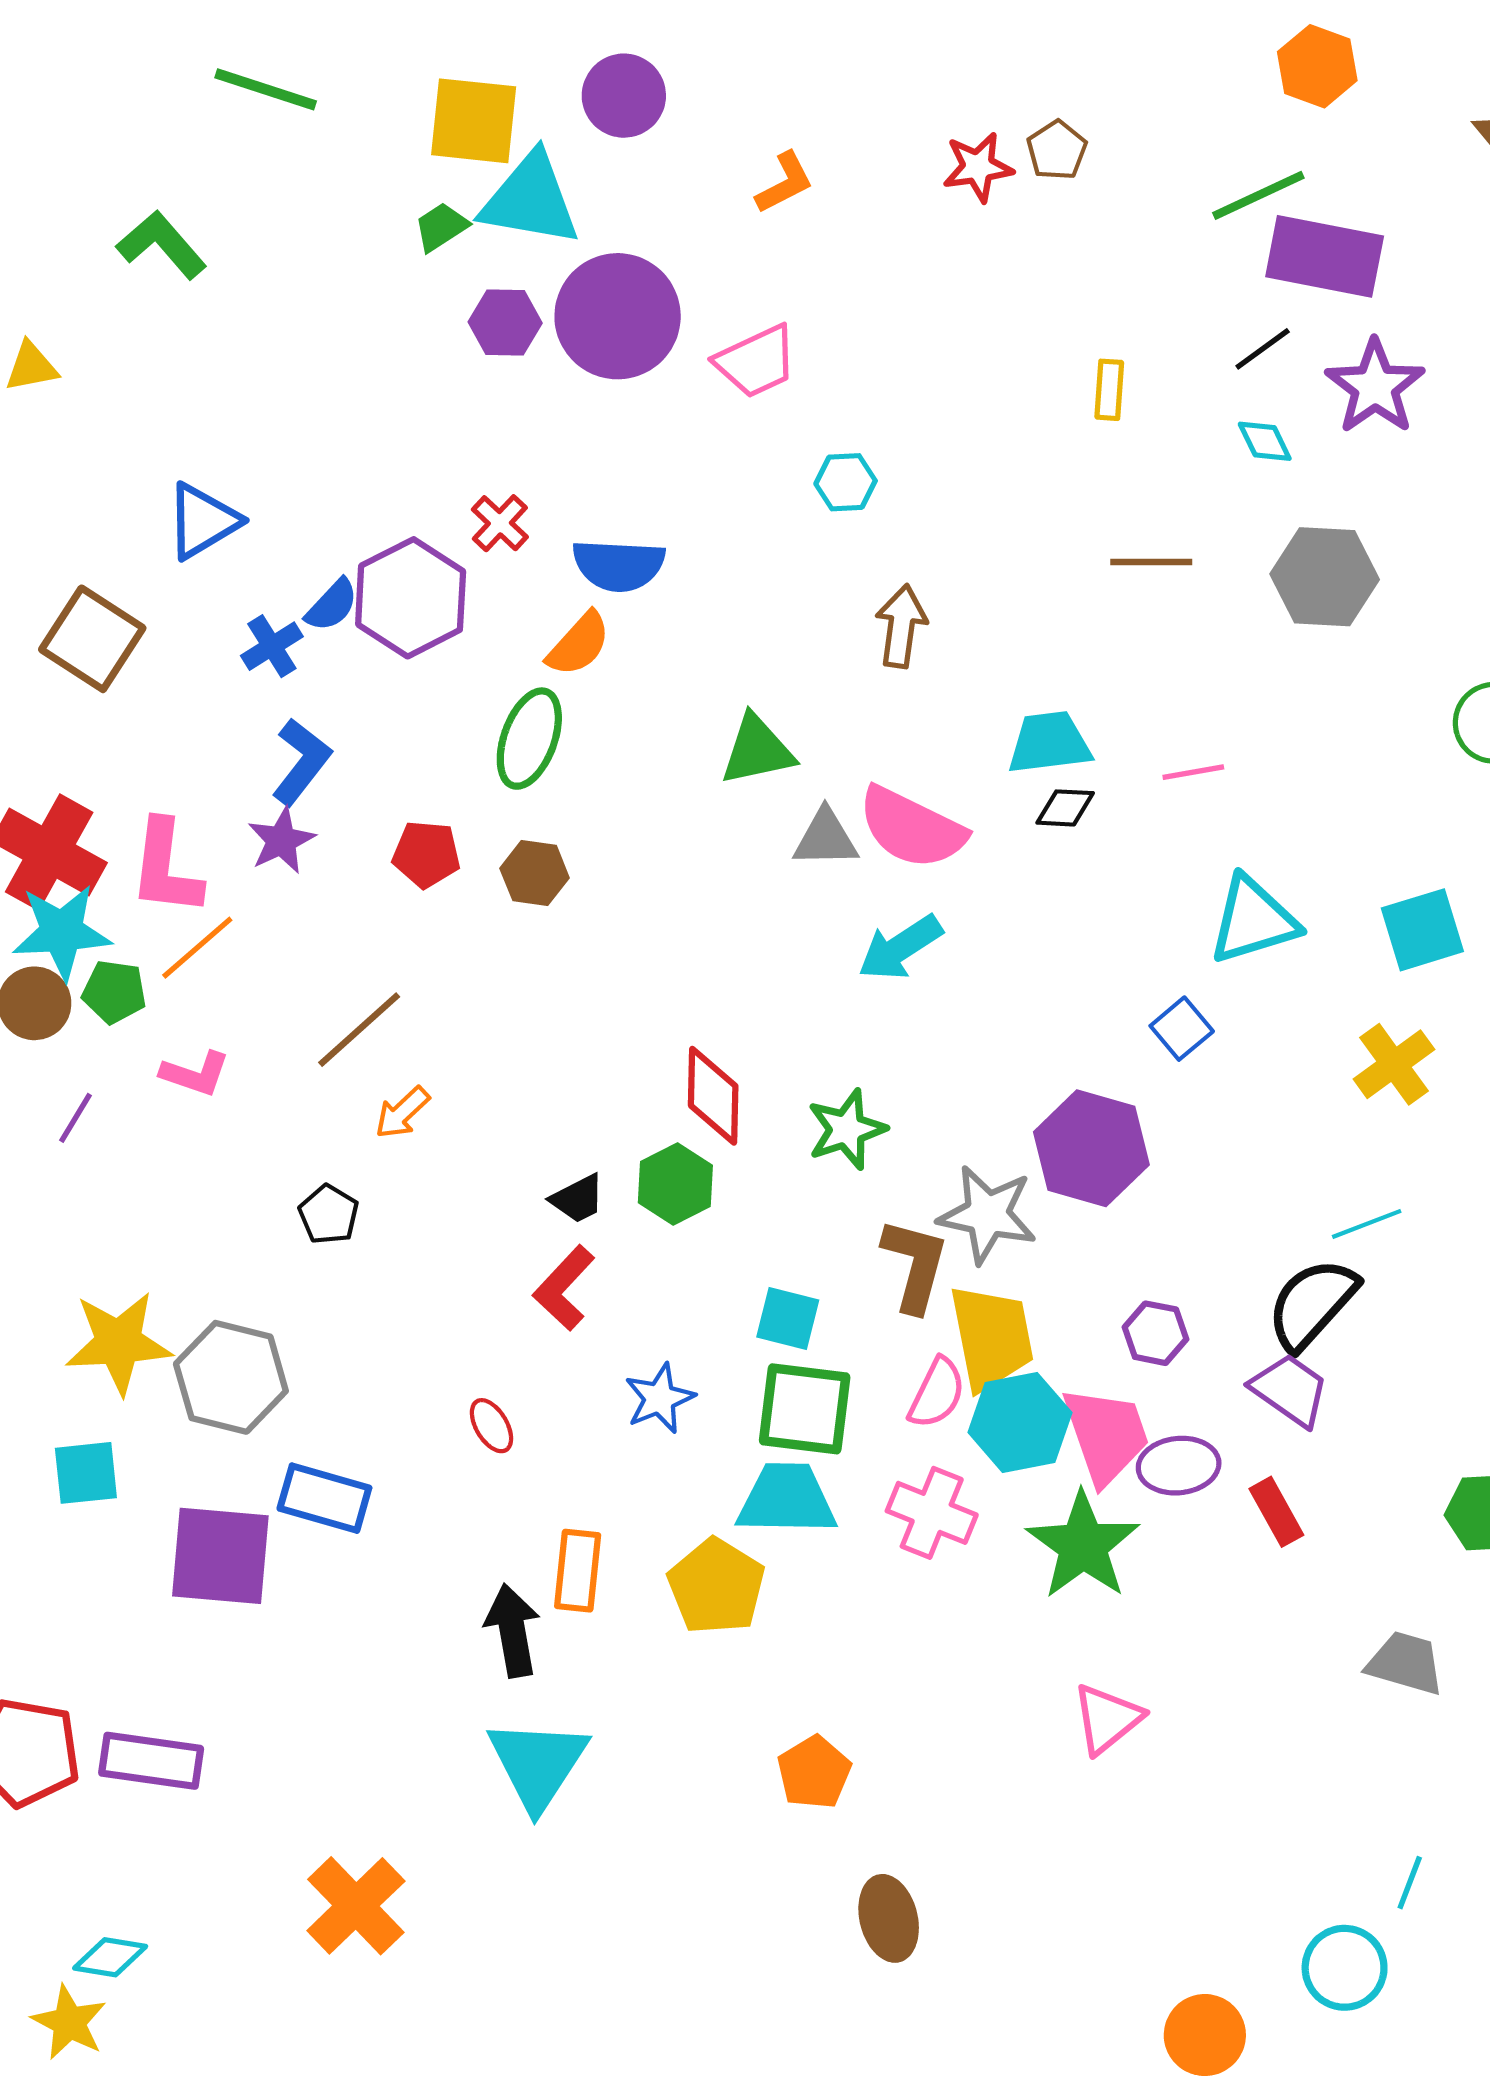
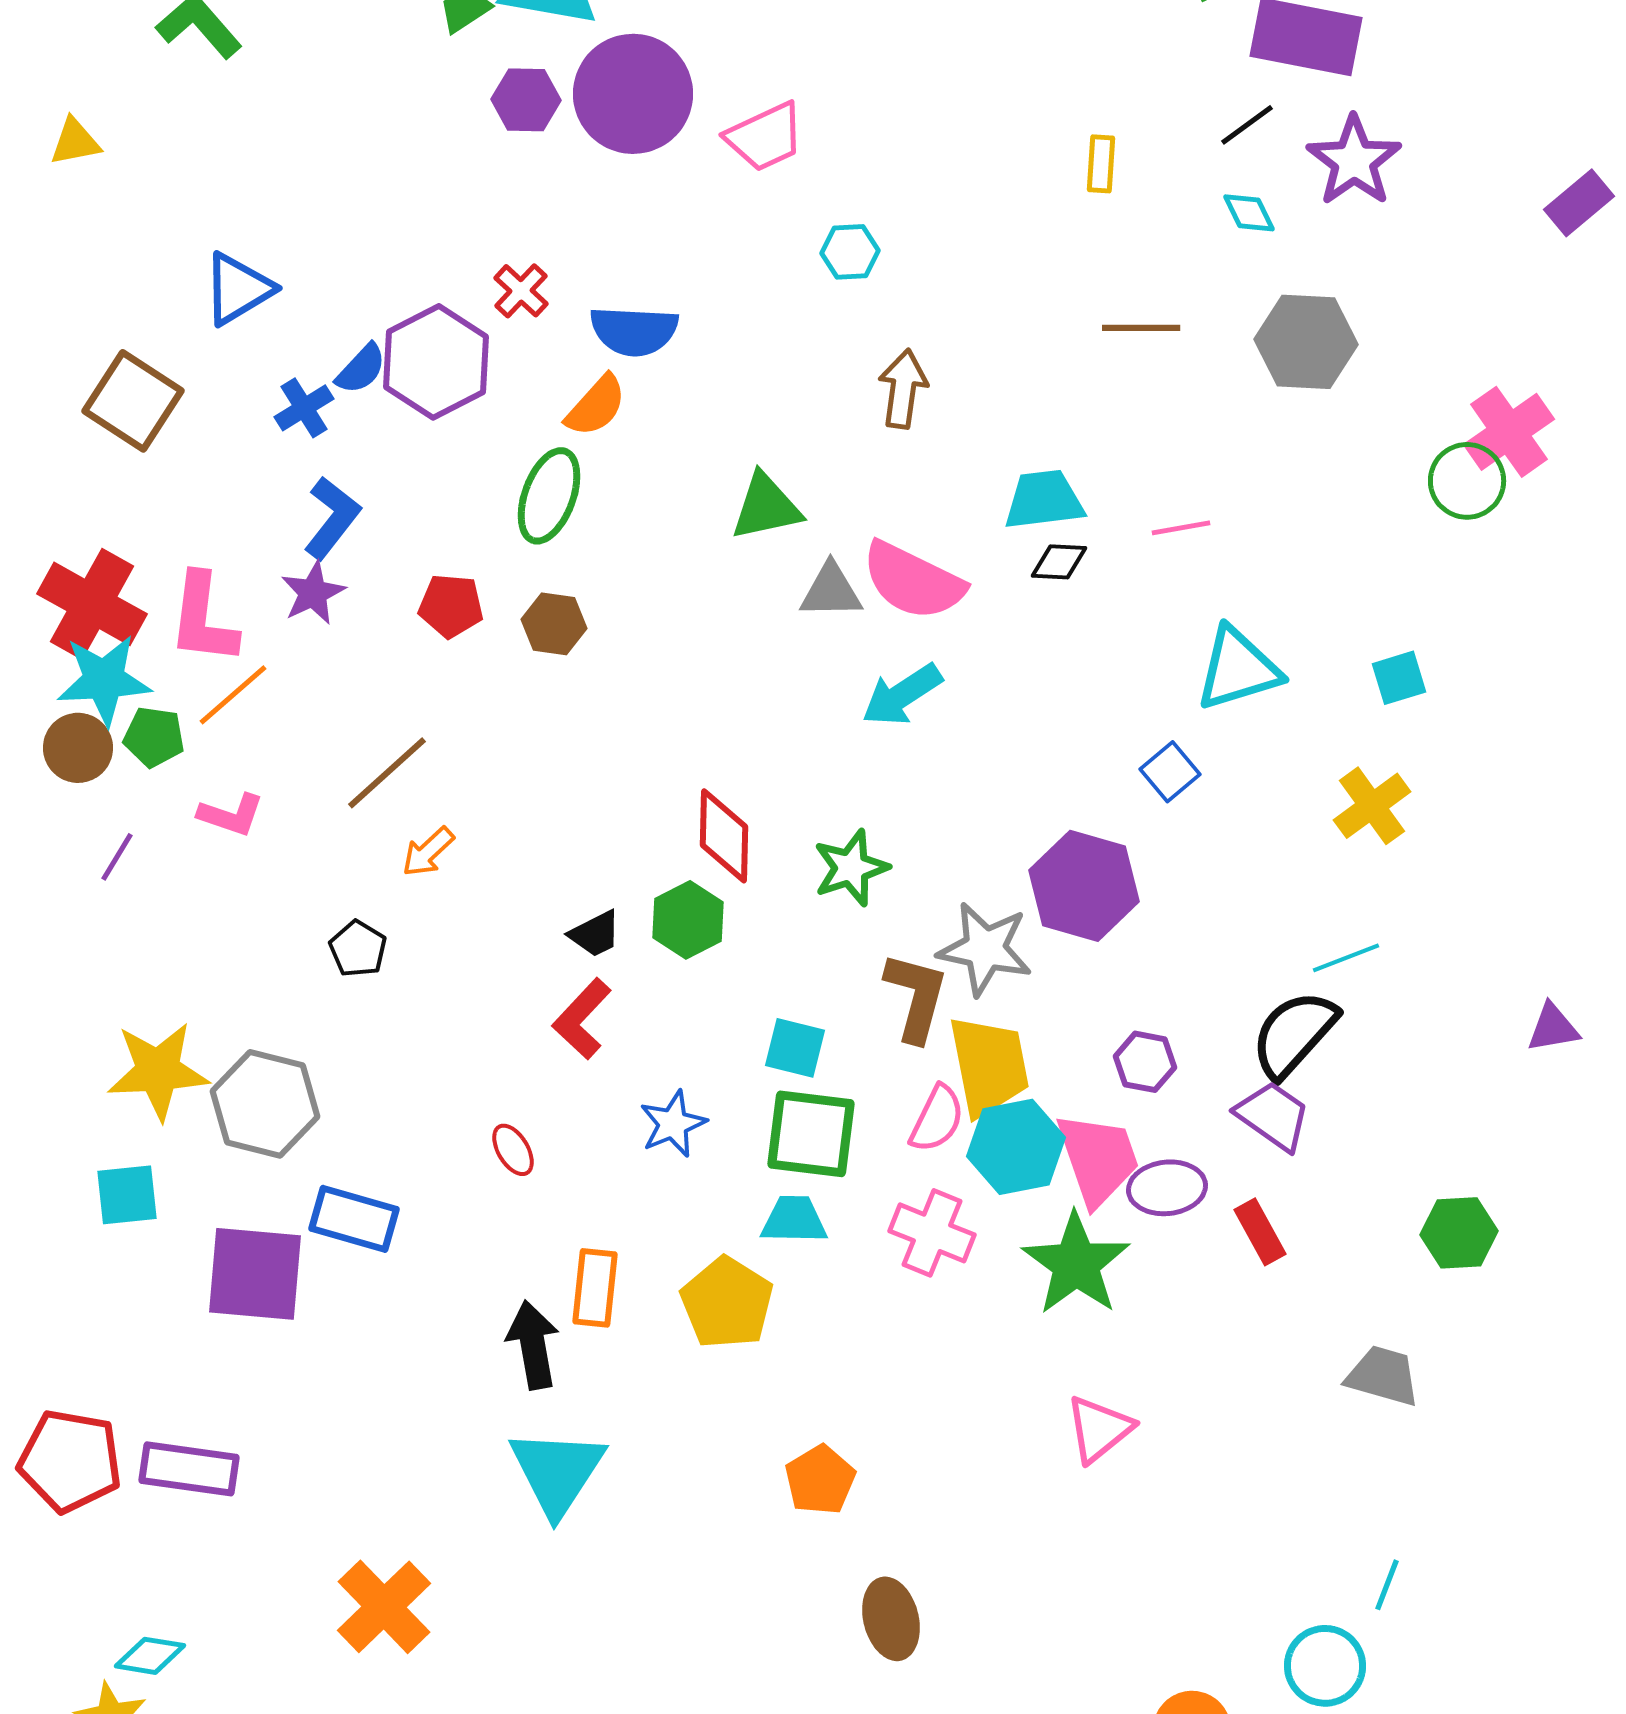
cyan square: (1422, 930) -> (1399, 678), size x0.7
cyan trapezoid: (787, 1499) -> (794, 1220), size x0.7

